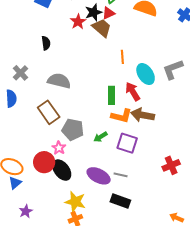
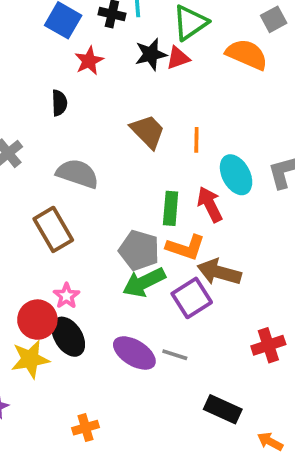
red star: (78, 22) -> (89, 61), moved
brown trapezoid: (102, 28) -> (148, 131), moved
brown arrow: (143, 115) -> (219, 272), moved
gray pentagon: (73, 130) -> (139, 250), moved
green arrow: (100, 137) -> (144, 282), size x1.6
purple square: (127, 143) -> (192, 298), turned 35
black rectangle: (120, 201) -> (223, 409), moved
yellow star: (75, 202) -> (30, 359), moved, turned -30

